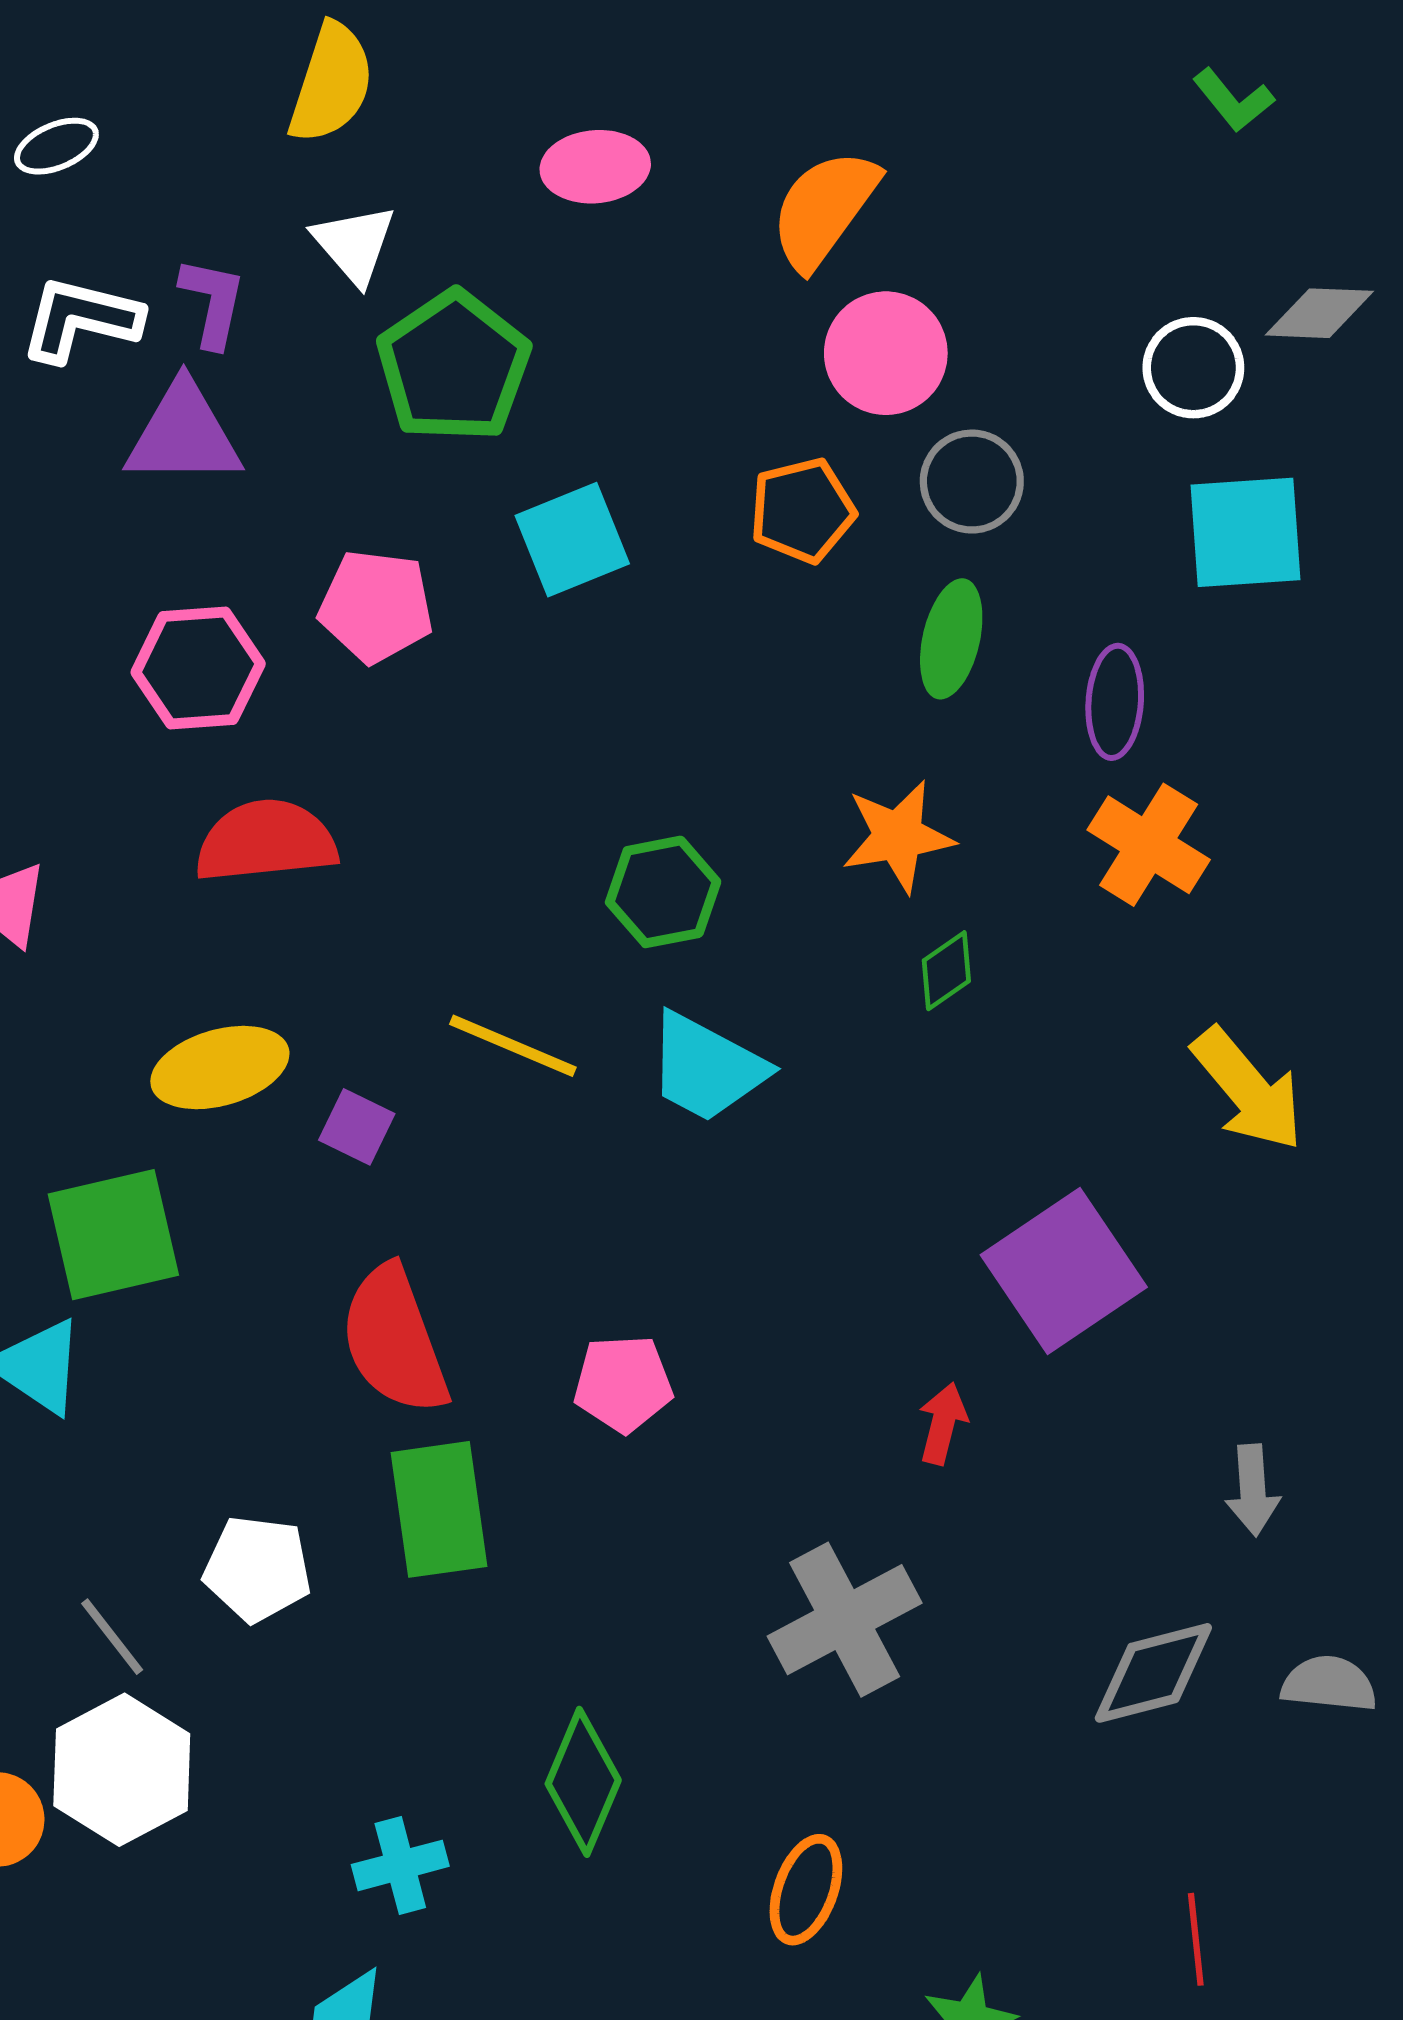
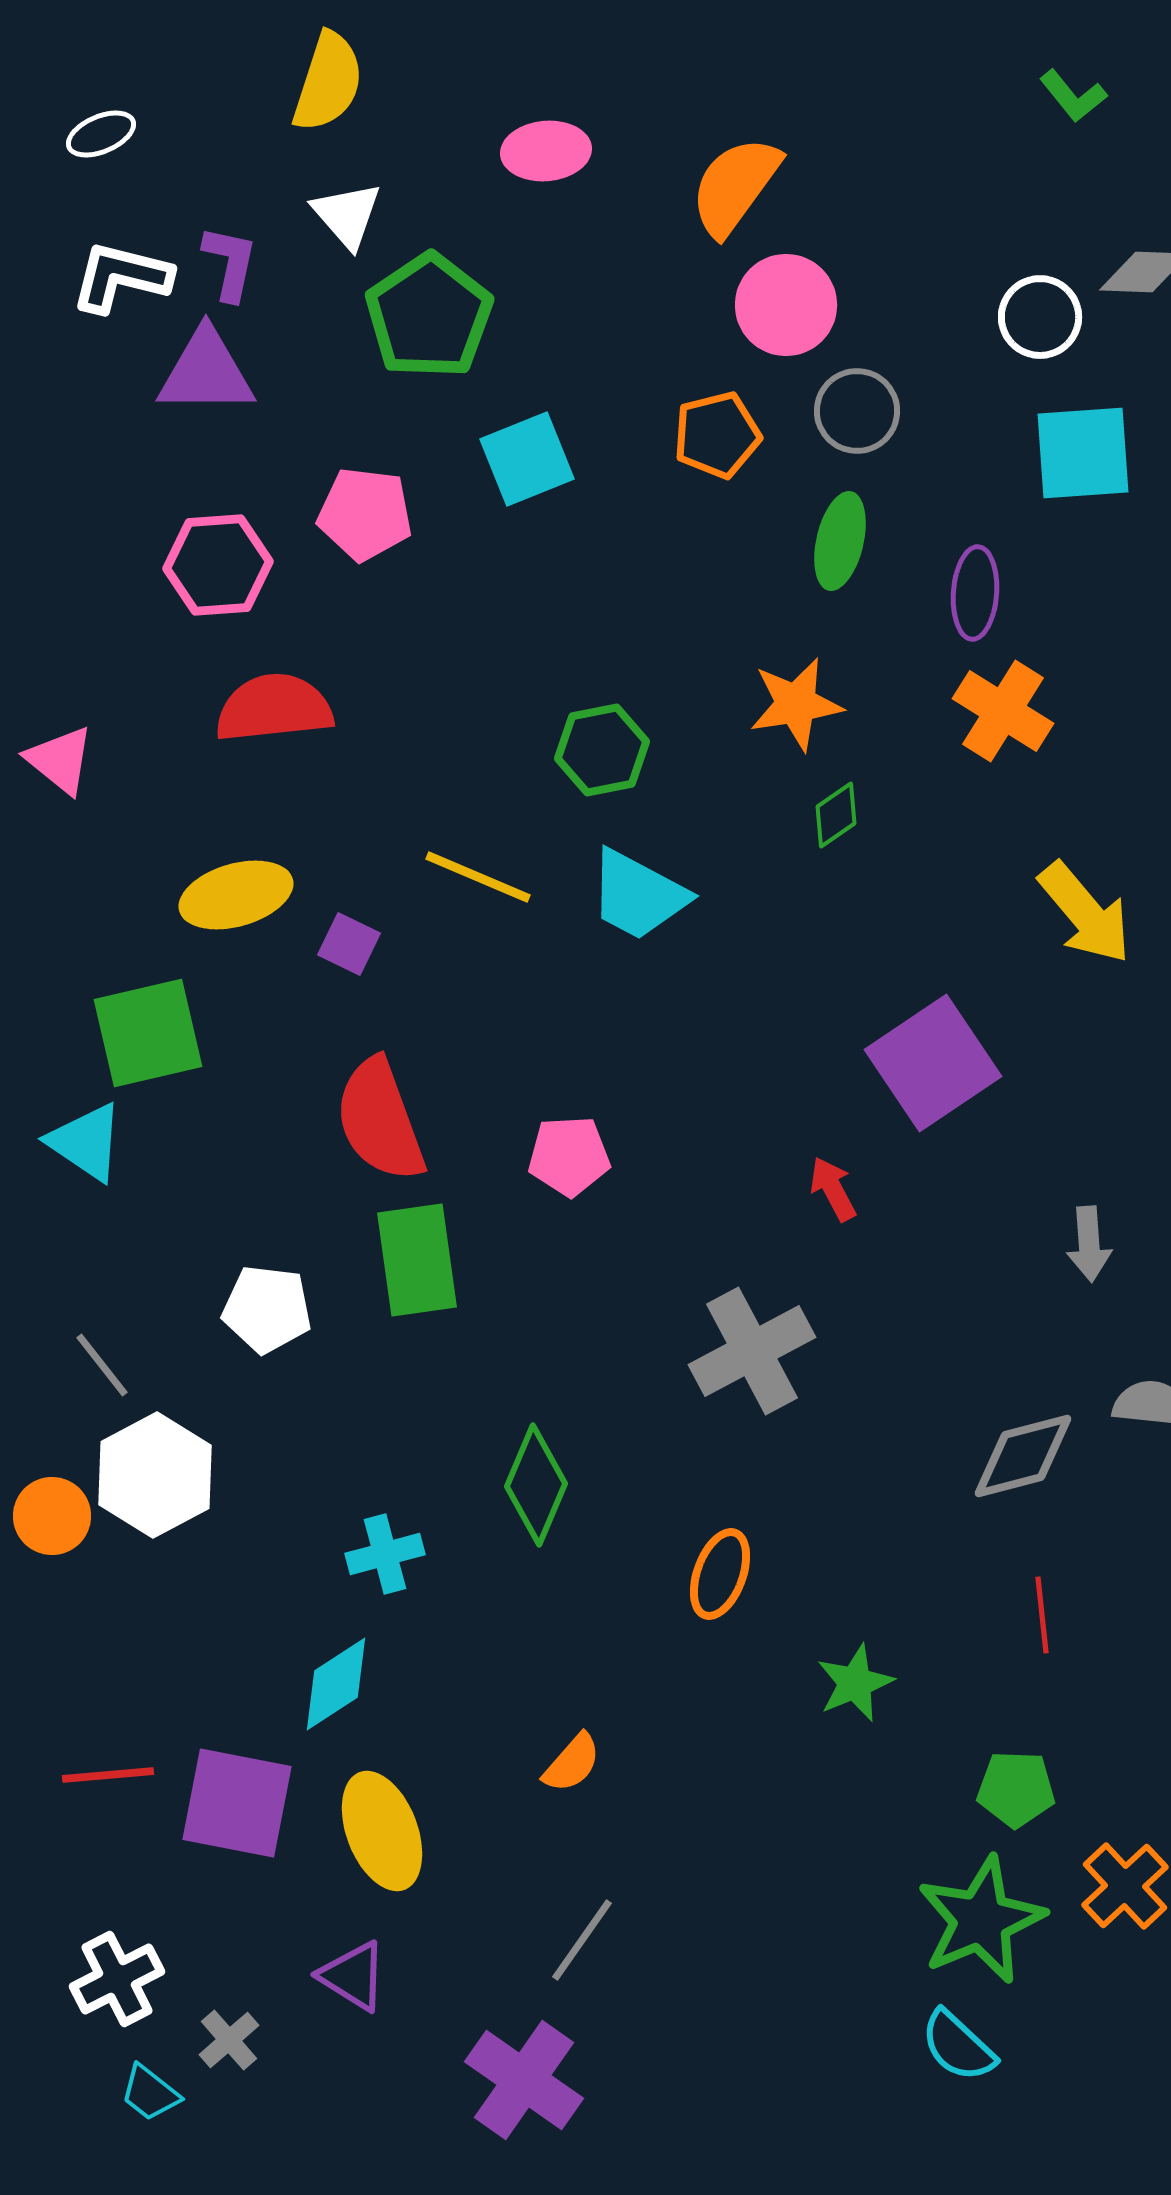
red arrow: (943, 1424) -> (833, 1189), turned -42
gray line: (112, 1637) -> (102, 1365), moved
gray diamond: (1153, 1673) -> (1023, 1456), moved

